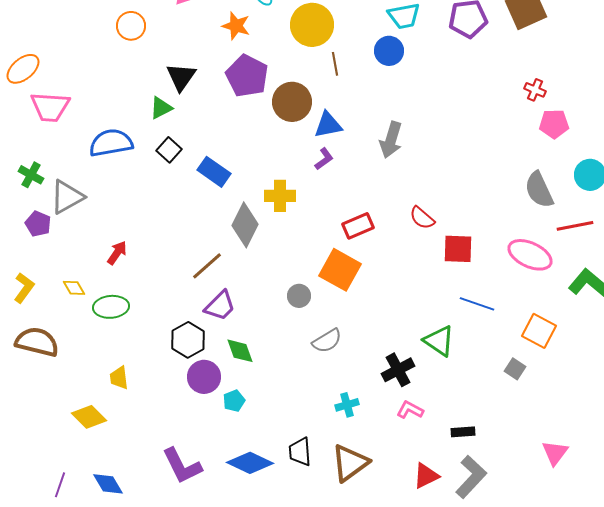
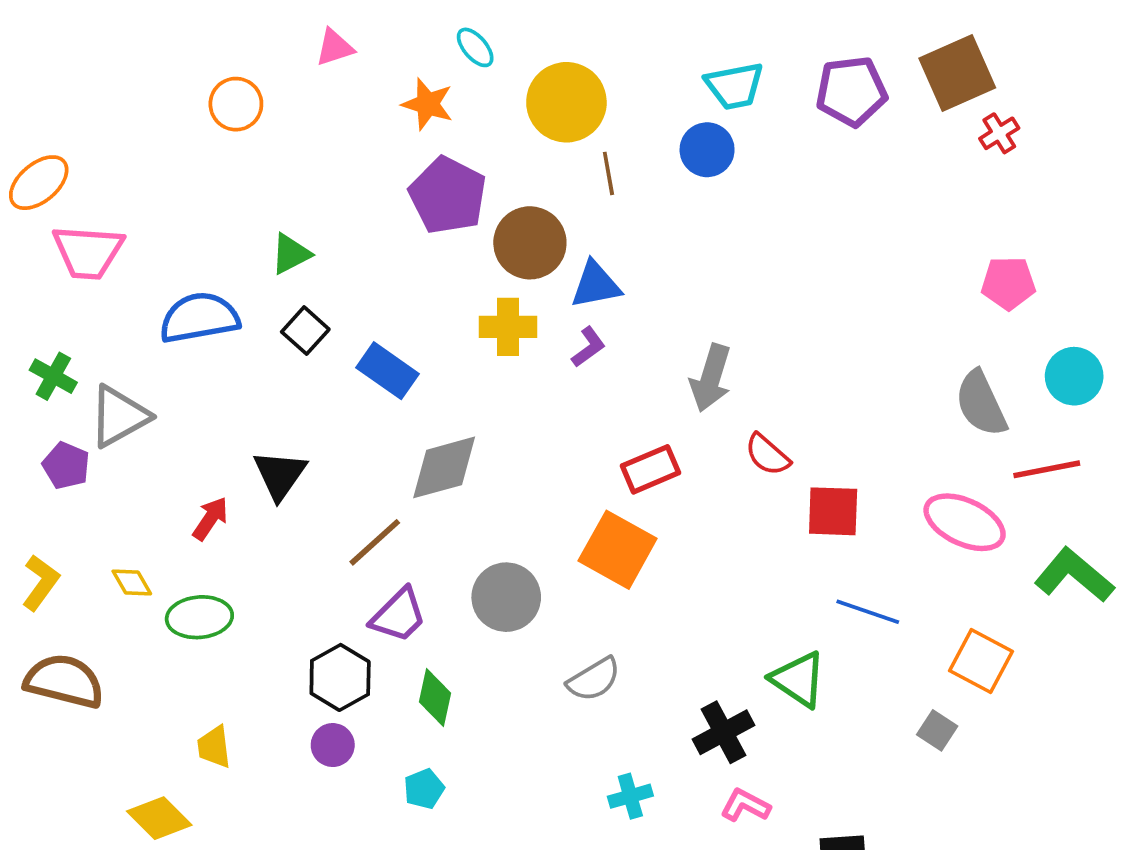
black triangle: (181, 77) -> (280, 475), moved
red cross: (535, 90) -> (999, 133), moved, turned 35
gray arrow: (391, 140) -> (711, 378), moved
yellow cross: (280, 196) -> (508, 327), moved
gray diamond: (245, 225) -> (444, 467), turned 48
gray circle: (299, 296) -> (506, 597), moved, size x1.6
green diamond: (240, 351) -> (435, 698), turned 32
purple circle: (204, 377) -> (333, 745), moved, size x0.7

